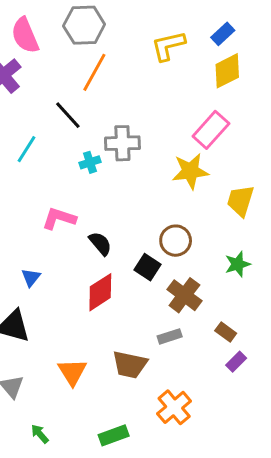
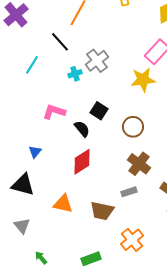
gray cross: (122, 143) -> (97, 61), turned -35
black square: (148, 267) -> (99, 111), moved
orange triangle: (72, 372) -> (63, 204), moved, turned -45

